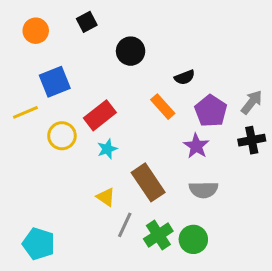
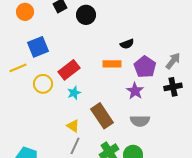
black circle: (131, 51) -> (86, 15), moved
orange rectangle: (163, 107) -> (112, 64), turned -48
gray line: (125, 225) -> (75, 146), moved

